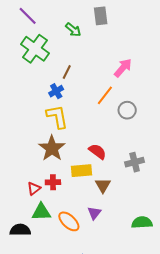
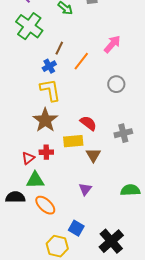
orange line: (105, 95) -> (81, 61), moved
purple triangle: (94, 213) -> (85, 189), moved
orange ellipse: (69, 221) -> (45, 205), moved

